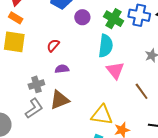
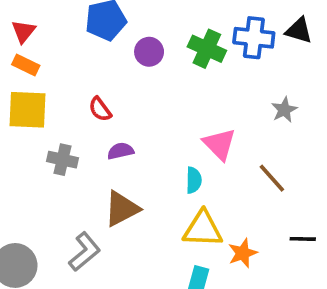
red semicircle: (53, 45) -> (100, 109), turned -72
cyan semicircle: (106, 46) -> (194, 180), moved, size x0.6
gray cross: (36, 84) -> (62, 160), moved, turned 35
gray L-shape: (34, 108) -> (85, 252), moved

